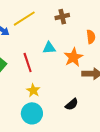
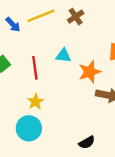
brown cross: (62, 17) -> (76, 17), moved, turned -32
black semicircle: (72, 104) -> (87, 142), moved

